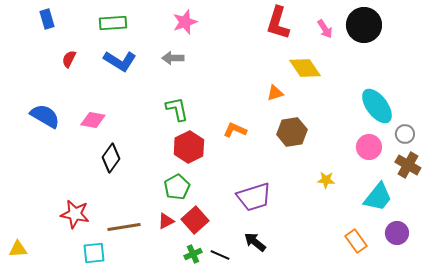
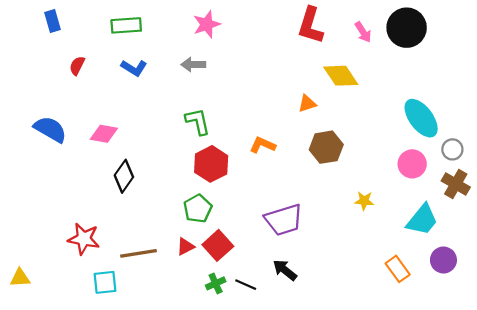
blue L-shape: (120, 61) -> (134, 68), size x0.7

